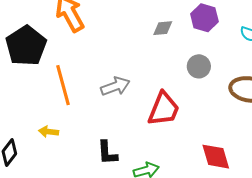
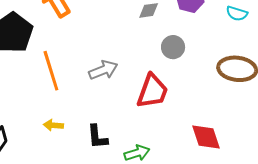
gray circle: (199, 66) -> (173, 47), moved
yellow arrow: (49, 132) -> (53, 125), moved

